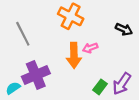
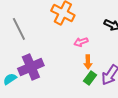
orange arrow: (74, 55) -> (88, 62), moved, size x0.6

